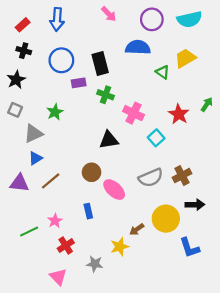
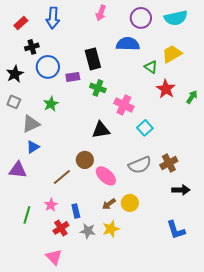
pink arrow: (109, 14) -> (101, 13), turned 63
black cross: (24, 51) -> (32, 47), moved, turned -32
blue circle: (61, 60) -> (48, 67), moved
red star: (179, 114) -> (166, 89), moved
brown line: (51, 181) -> (62, 177), moved
blue rectangle: (88, 211) -> (76, 211), moved
yellow circle: (166, 219) -> (130, 203), moved, size x0.7
brown arrow: (137, 229) -> (109, 204), moved
green line: (29, 232) -> (27, 215), turned -48
gray star: (95, 264) -> (88, 231), moved

